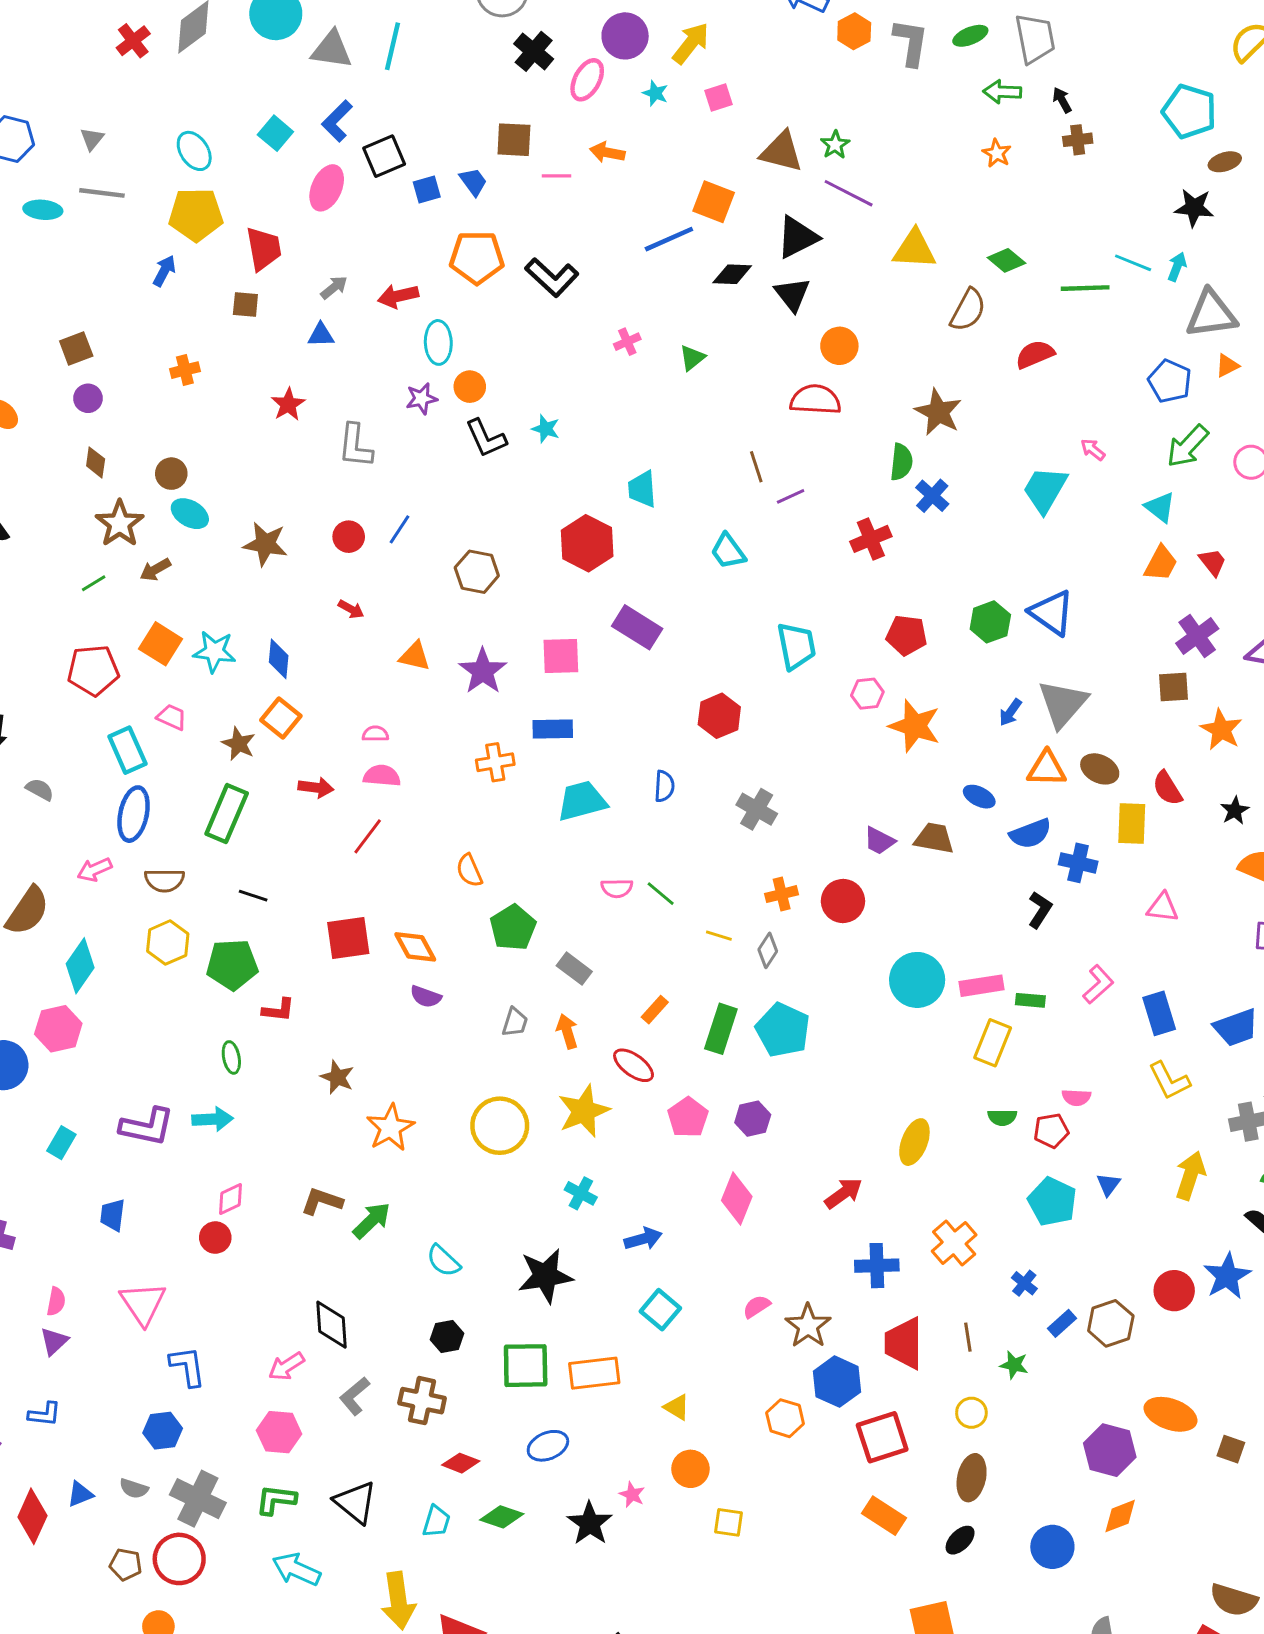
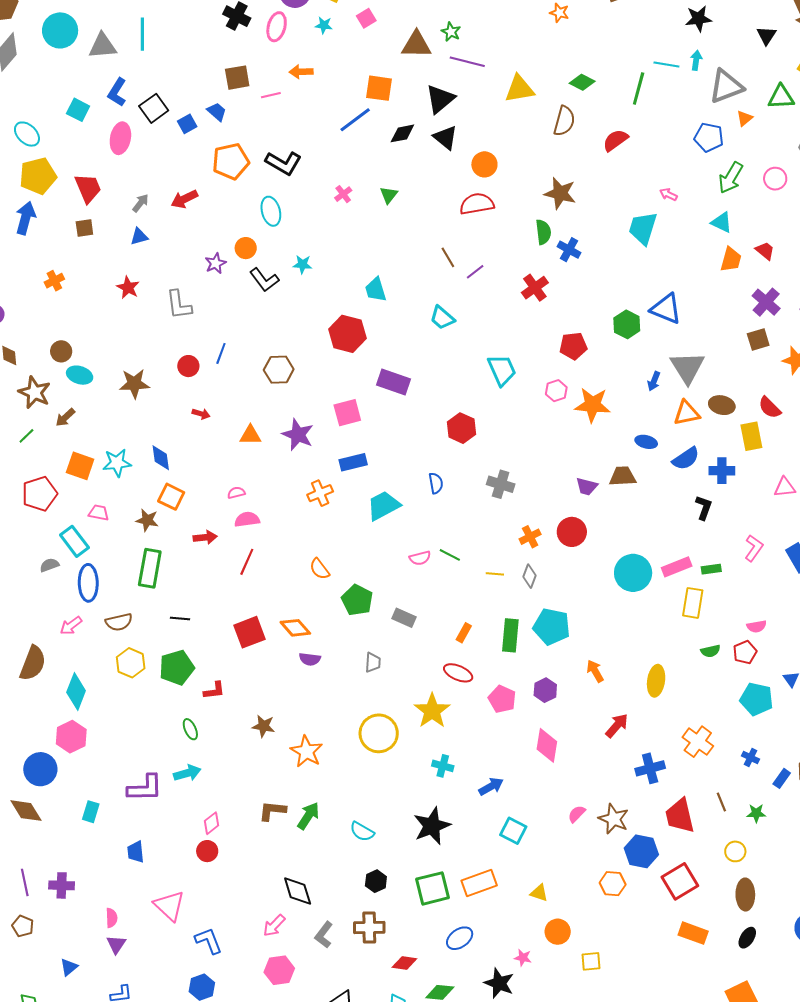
blue arrow: (164, 271) -> (25, 218), size x1.5
green line: (1085, 288) -> (639, 89), turned -60
cyan ellipse: (438, 342) -> (271, 211), moved
gray semicircle: (40, 789) -> (49, 565), moved, turned -36
orange arrow: (567, 1031) -> (595, 671), moved

